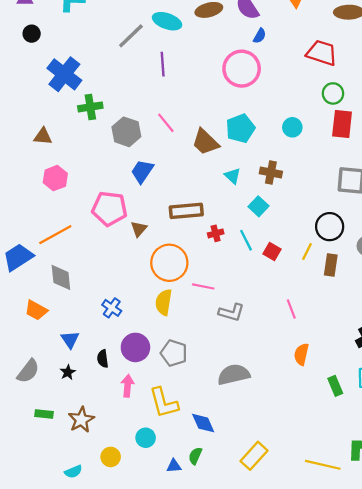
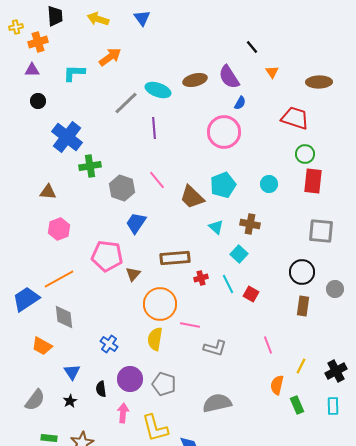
yellow line: (307, 251) -> (301, 366), moved
green rectangle: (335, 386) -> (297, 405), moved

